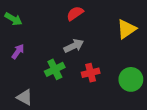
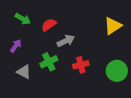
red semicircle: (75, 13) -> (49, 25), moved
green arrow: (13, 19) -> (23, 19), moved
gray triangle: (25, 97) -> (24, 72), moved

